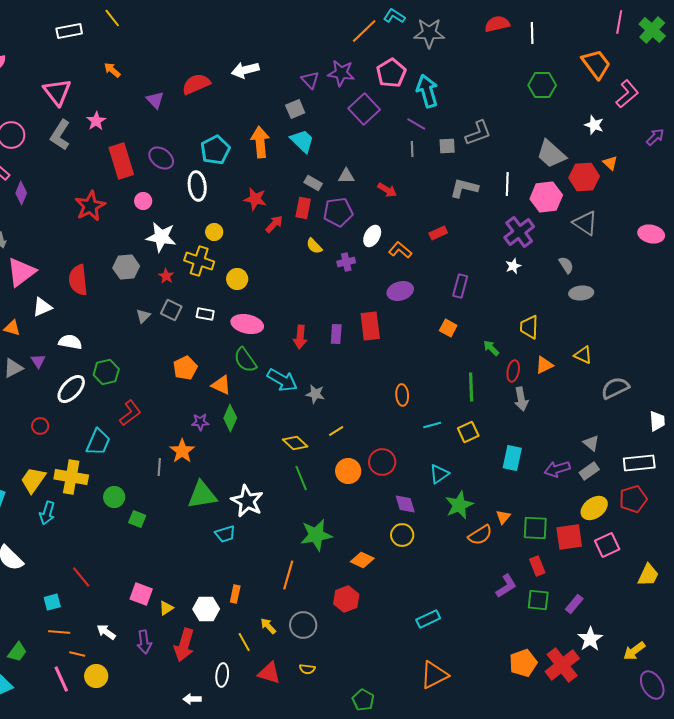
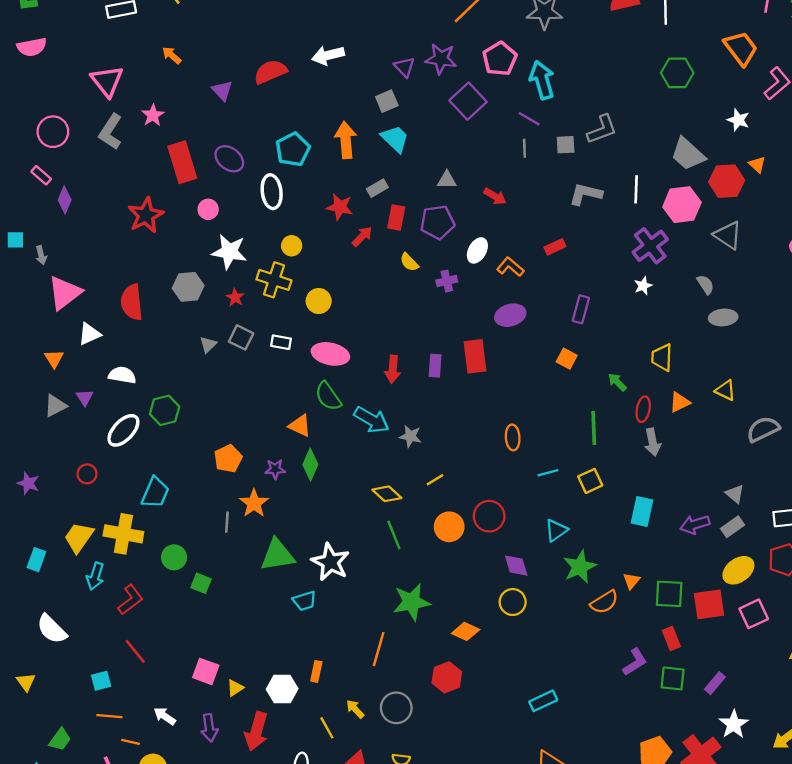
gray rectangle: (313, 183) -> (377, 188), moved, turned -60
orange triangle: (12, 328) -> (54, 359), turned 42
orange pentagon: (185, 368) -> (228, 459), moved
red L-shape: (130, 413) -> (131, 600), moved

